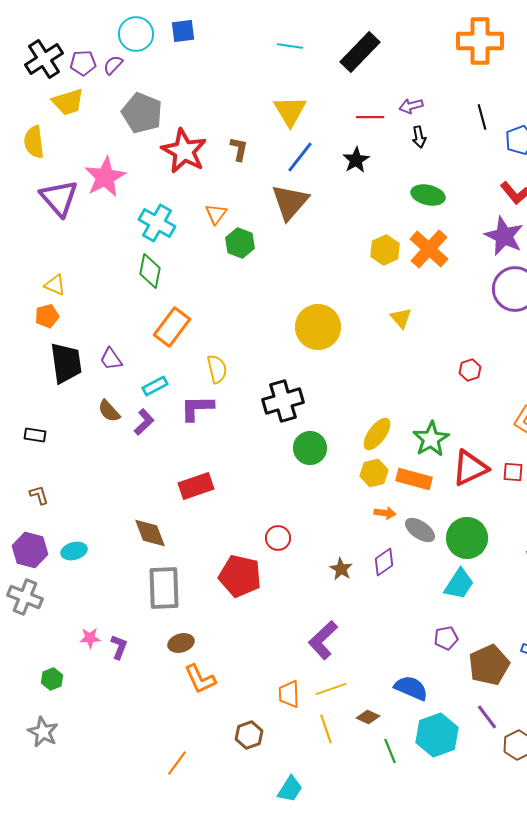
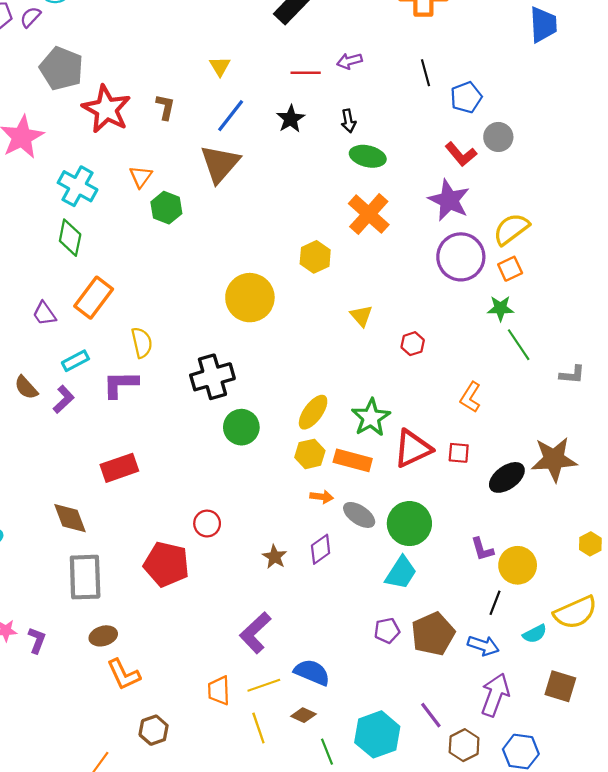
yellow triangle: (290, 111) -> (220, 66), size x0.6
black arrow: (419, 137) -> (348, 121), moved
yellow hexagon: (385, 250) -> (315, 257), moved
yellow triangle: (401, 318) -> (361, 316), moved
purple trapezoid: (111, 359) -> (44, 314), moved
brown pentagon: (489, 665) -> (433, 634), moved
blue semicircle: (411, 688) -> (312, 672), moved
brown hexagon: (249, 735) -> (154, 730), moved

